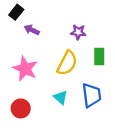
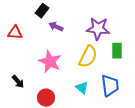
purple star: (78, 32) -> (98, 29), size x1.6

